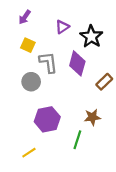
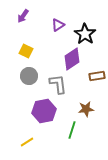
yellow square: (28, 45) -> (26, 51), moved
gray L-shape: (48, 62) -> (58, 84), moved
purple diamond: (77, 63) -> (72, 59), turned 40
brown rectangle: (104, 82) -> (97, 76), turned 35

